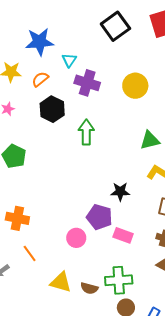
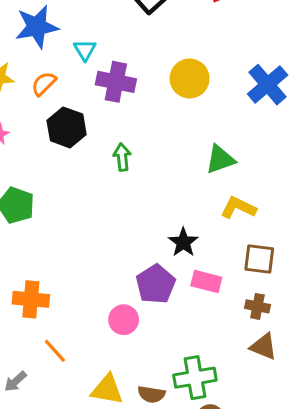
green arrow: (86, 132) -> (122, 157), size x0.7
black star: (120, 192) -> (183, 242), turned -30
purple pentagon: (99, 217) -> (156, 284), turned 30
pink rectangle: (123, 235) -> (206, 281), moved

